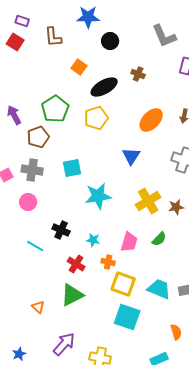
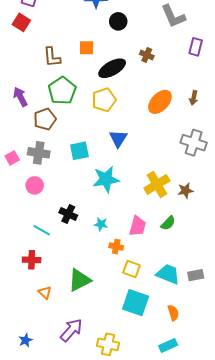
brown L-shape: (53, 37) -> (52, 57), moved
orange square: (79, 67) -> (87, 48), turned -35
blue triangle: (131, 156) -> (118, 139), moved
red cross: (76, 264) -> (32, 260), moved, turned -30
yellow square: (123, 284) -> (131, 269), size x0.7
orange semicircle: (176, 332) -> (173, 313), moved

